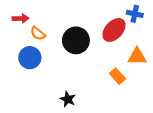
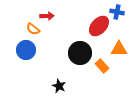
red arrow: (21, 18) -> (47, 16), moved
black circle: (76, 40) -> (80, 53), moved

